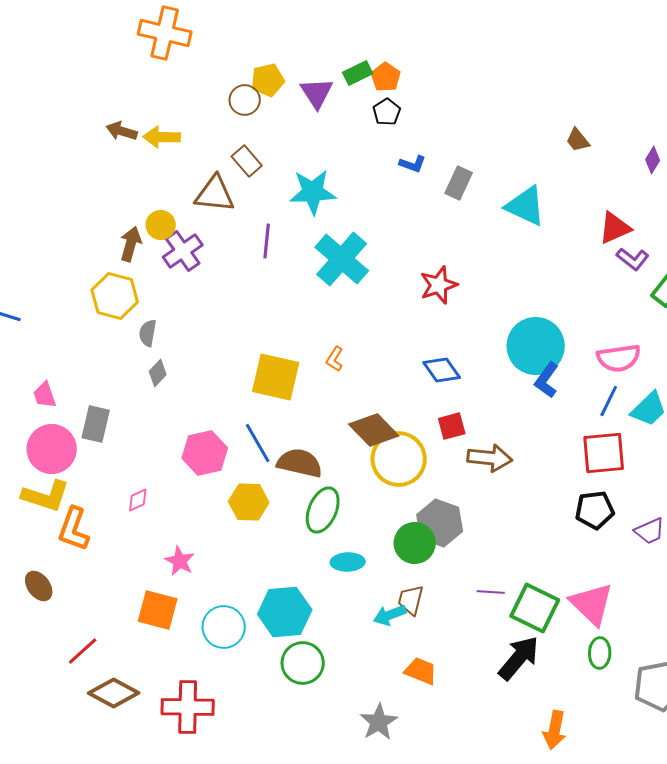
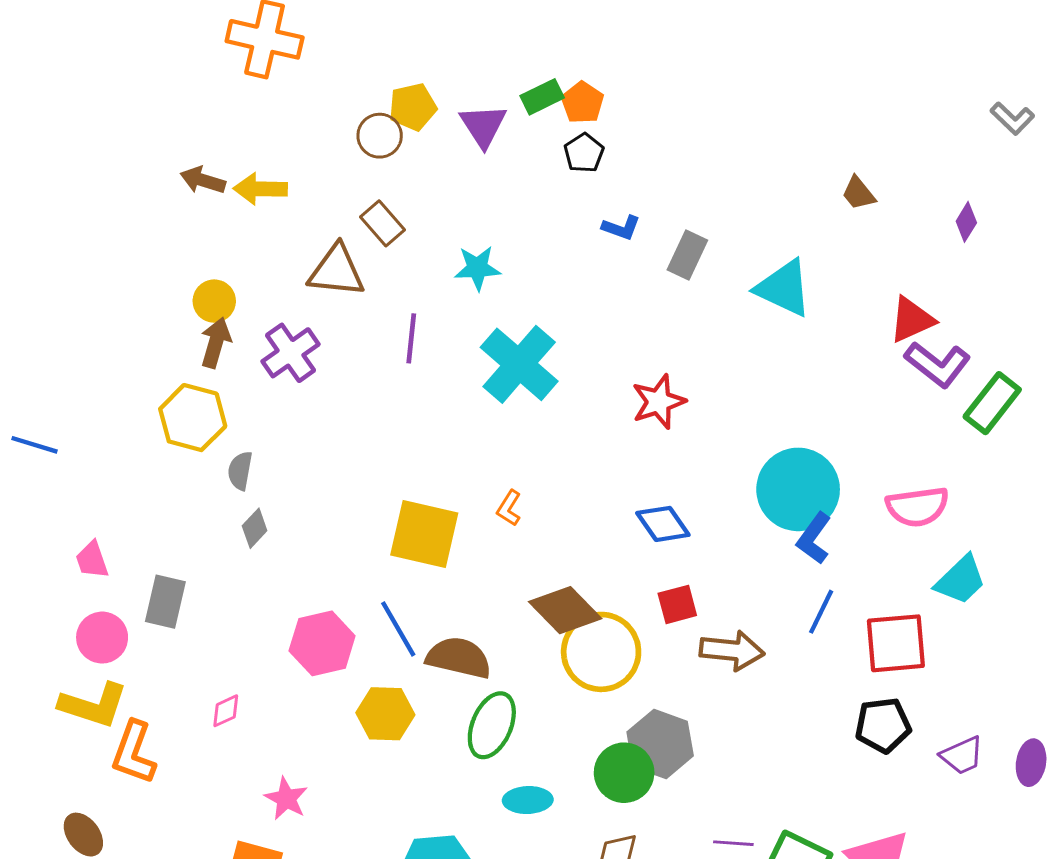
cyan star: (313, 192) -> (477, 268), size x0.7
yellow circle: (161, 225) -> (214, 301), moved
purple L-shape: (633, 259) -> (938, 364), size x1.4
blue line: (609, 401) -> (821, 612), moved
pink circle: (52, 449) -> (102, 638), size x0.7

